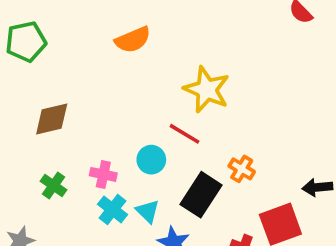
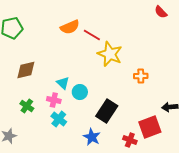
red line: (184, 134) -> (92, 35), moved
orange cross: (242, 169) -> (141, 76), moved, turned -32
cyan triangle: (148, 211) -> (63, 83), moved

